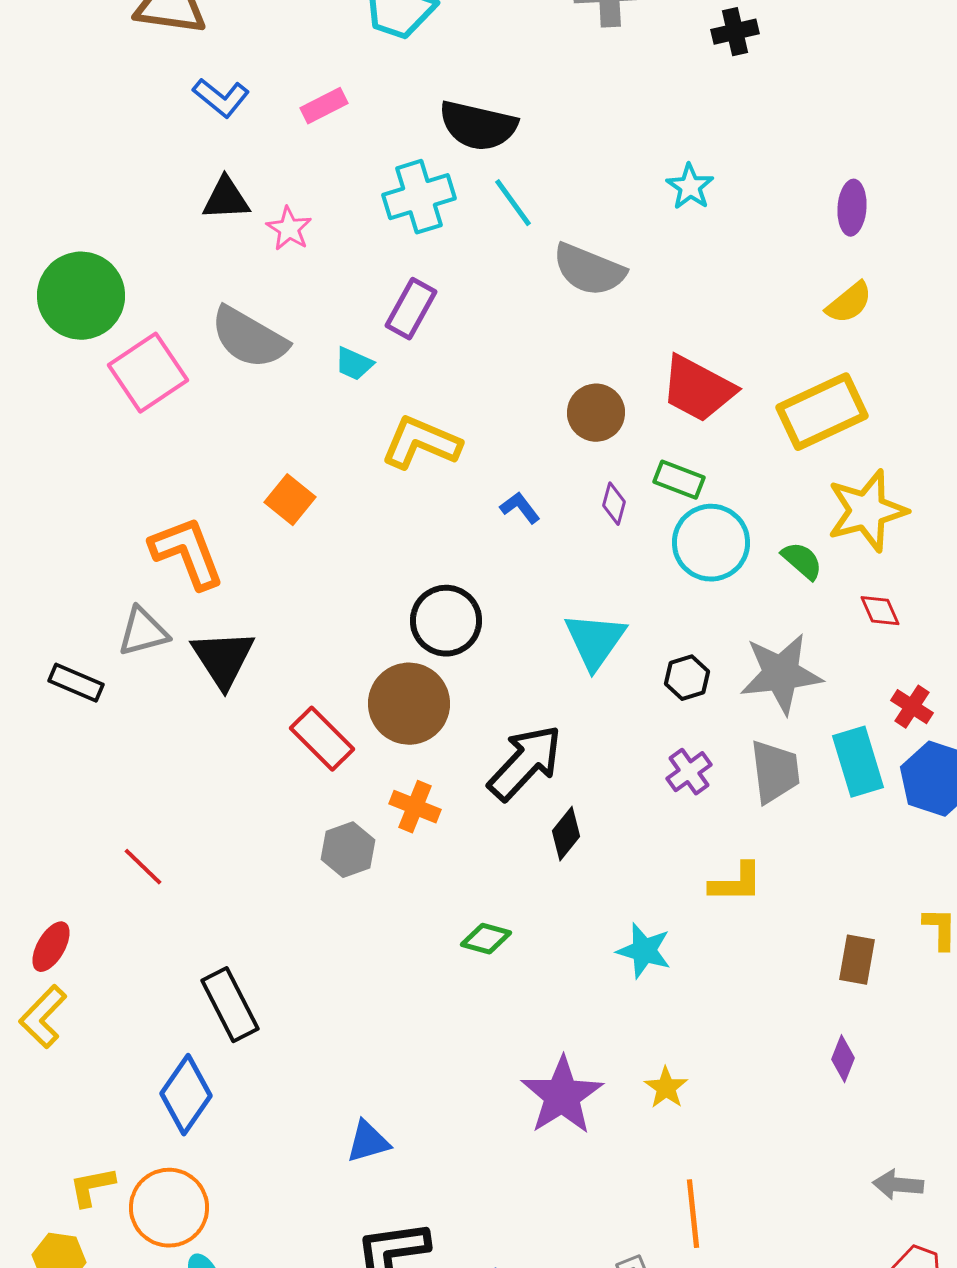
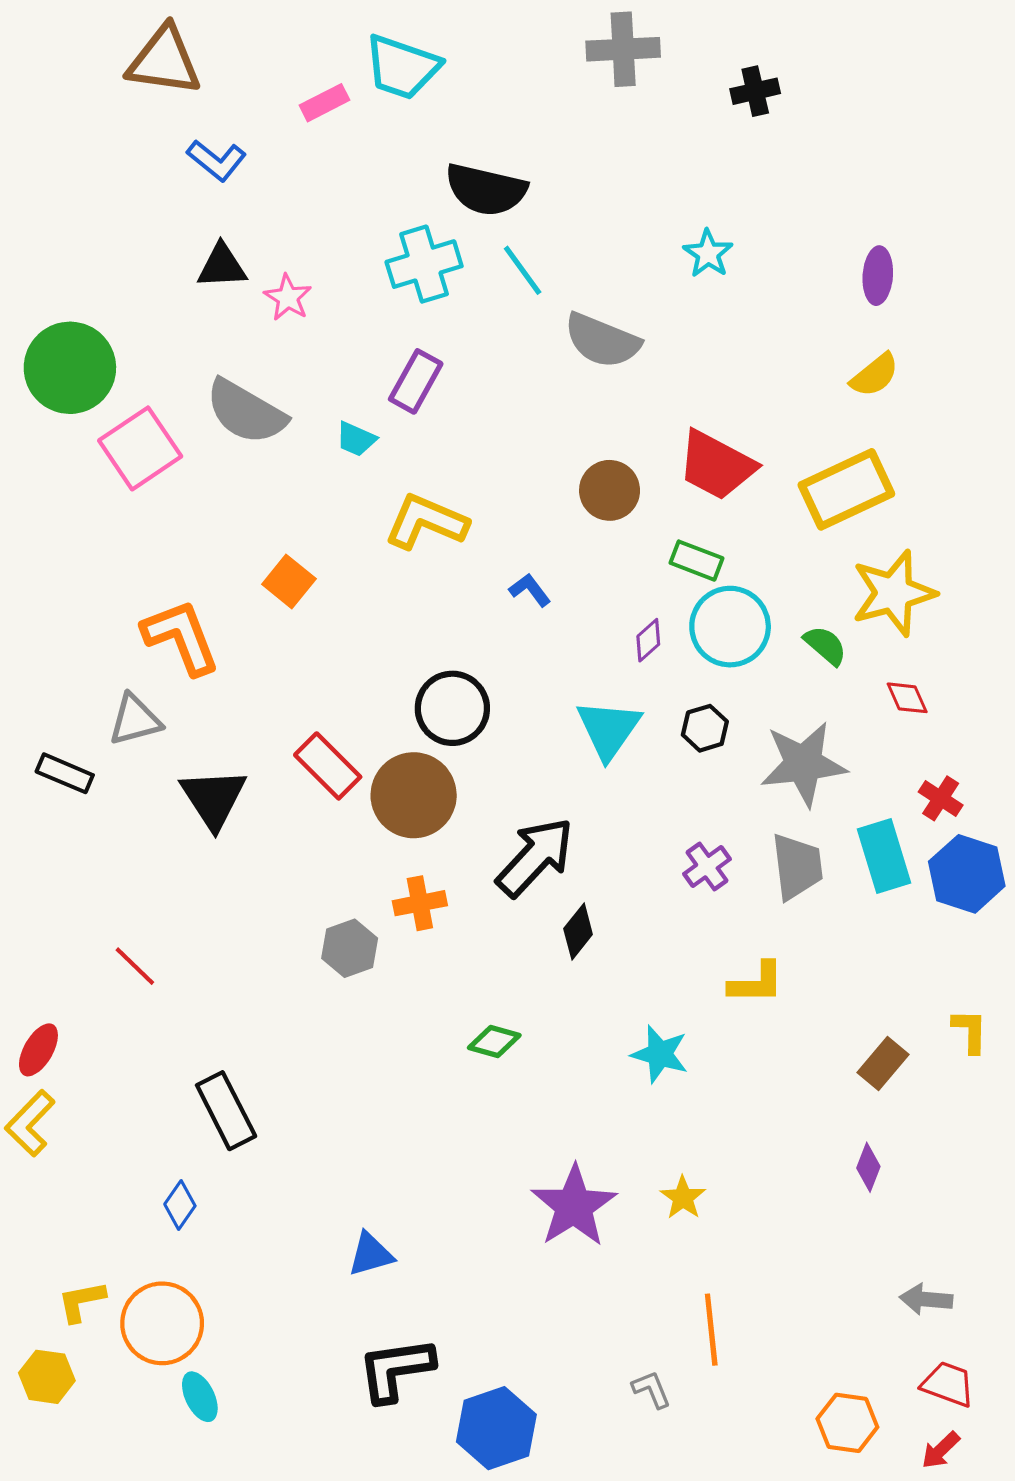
pink rectangle: (324, 106) -> (325, 103), moved
purple diamond: (614, 504) -> (648, 640), moved, turned 33
black triangle: (223, 659) -> (213, 798), moved
black hexagon: (687, 678) -> (705, 728), moved
red rectangle: (322, 739) -> (328, 766), moved
orange cross: (415, 807) -> (420, 903), turned -33
brown rectangle: (857, 960) -> (883, 1064), turned 30
blue diamond: (186, 1095) -> (180, 1205), size x0.6

